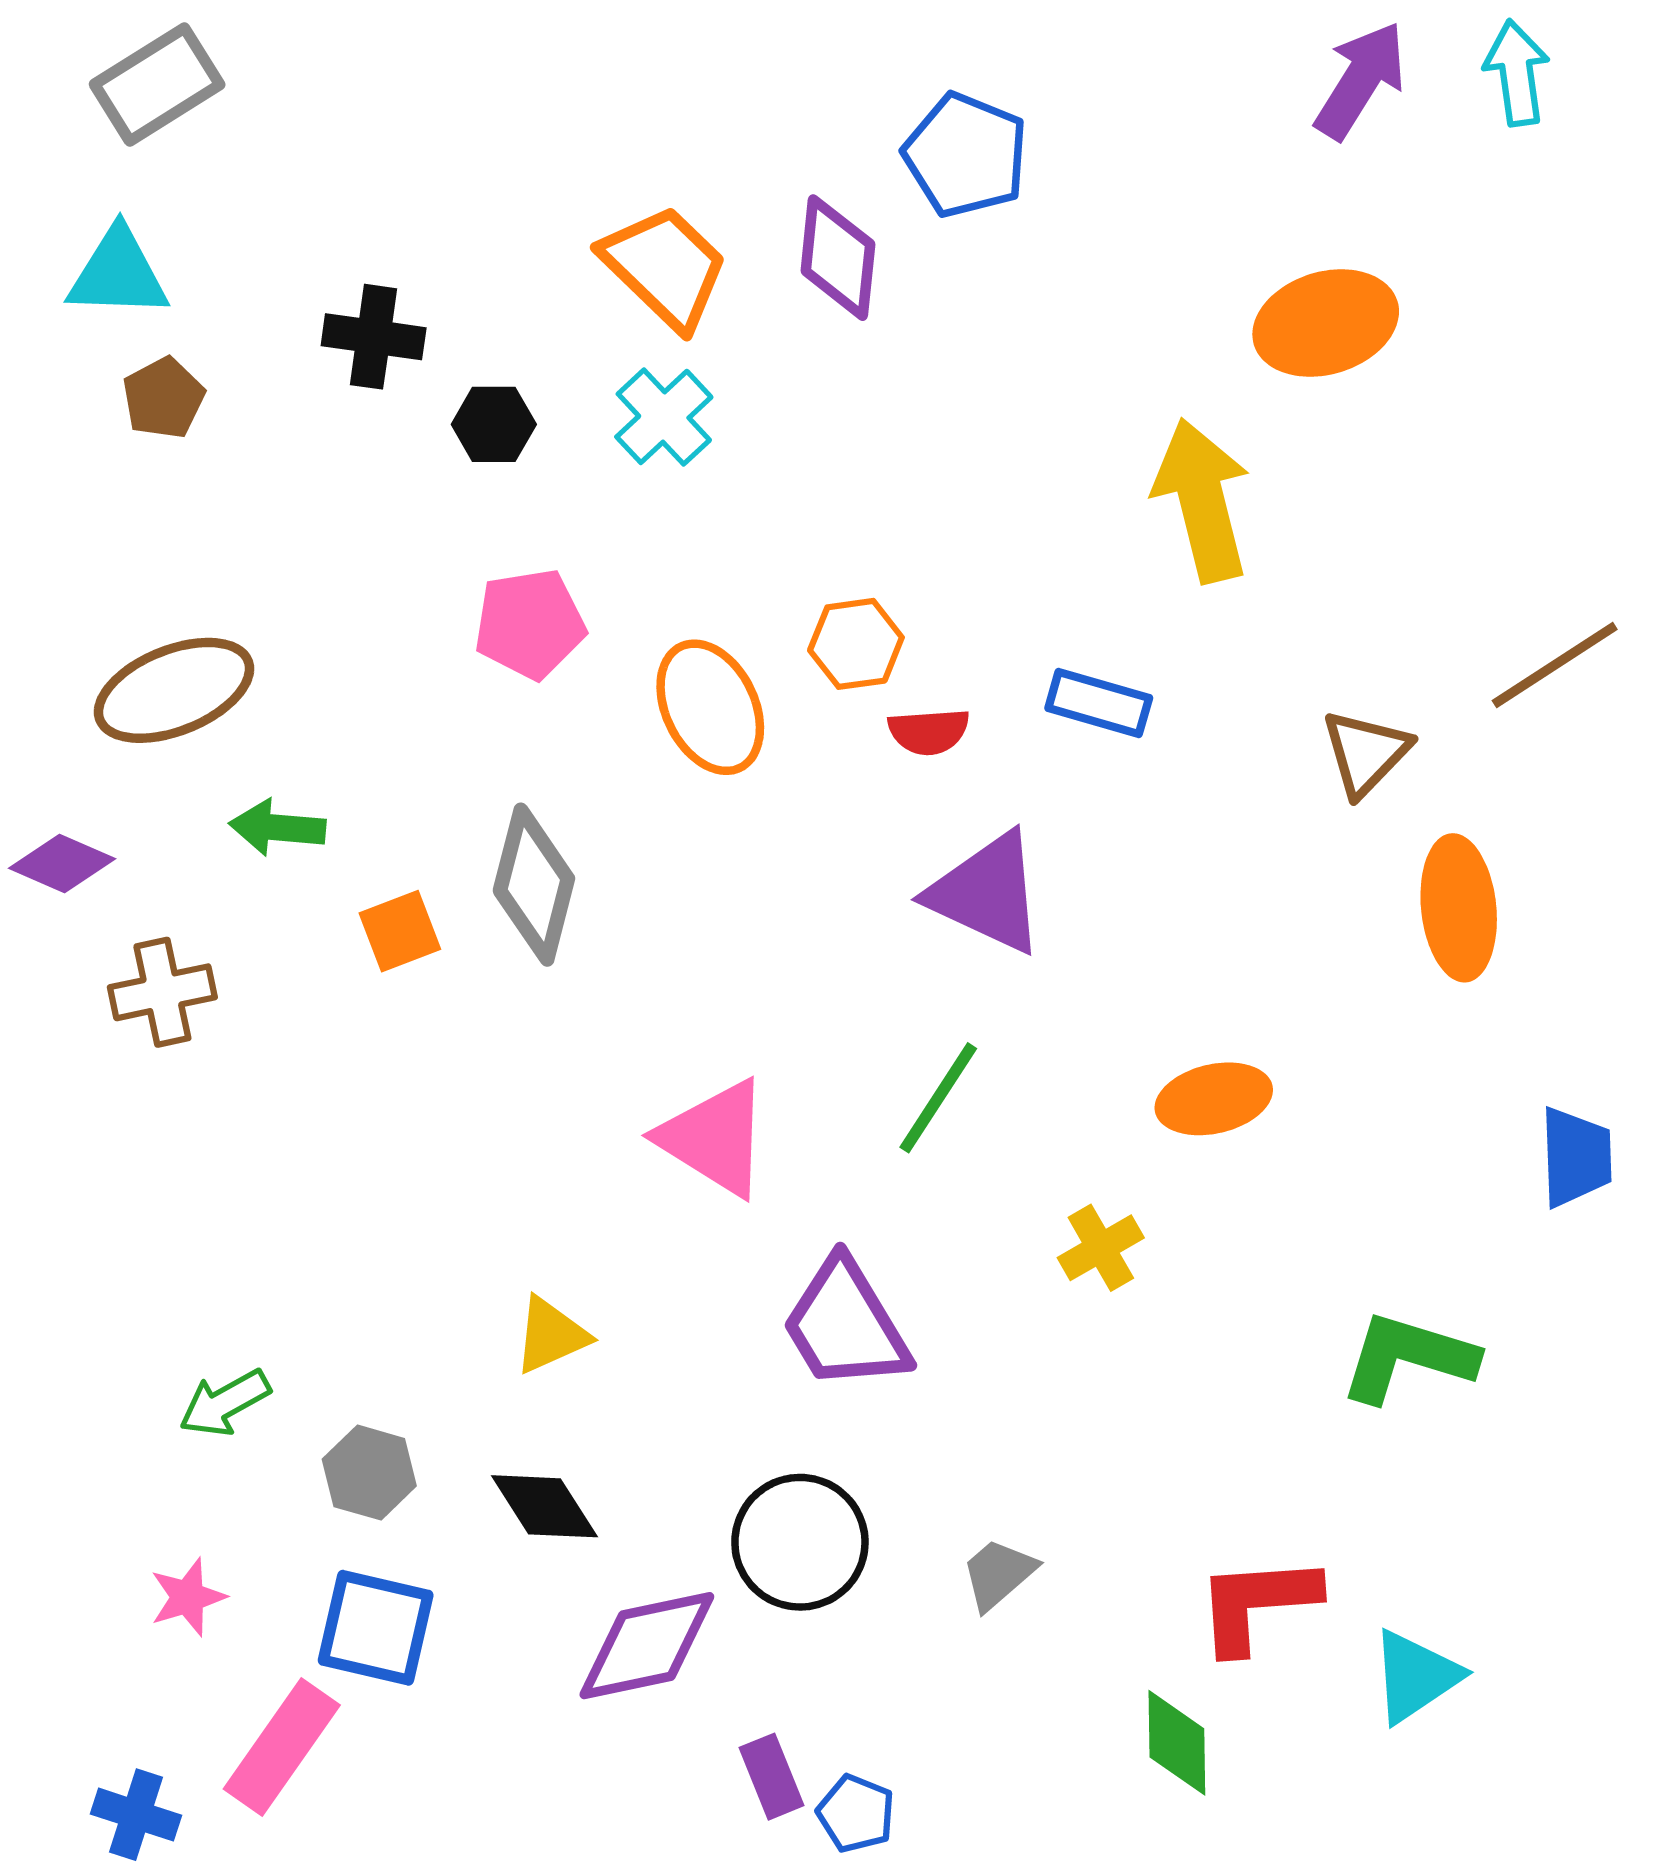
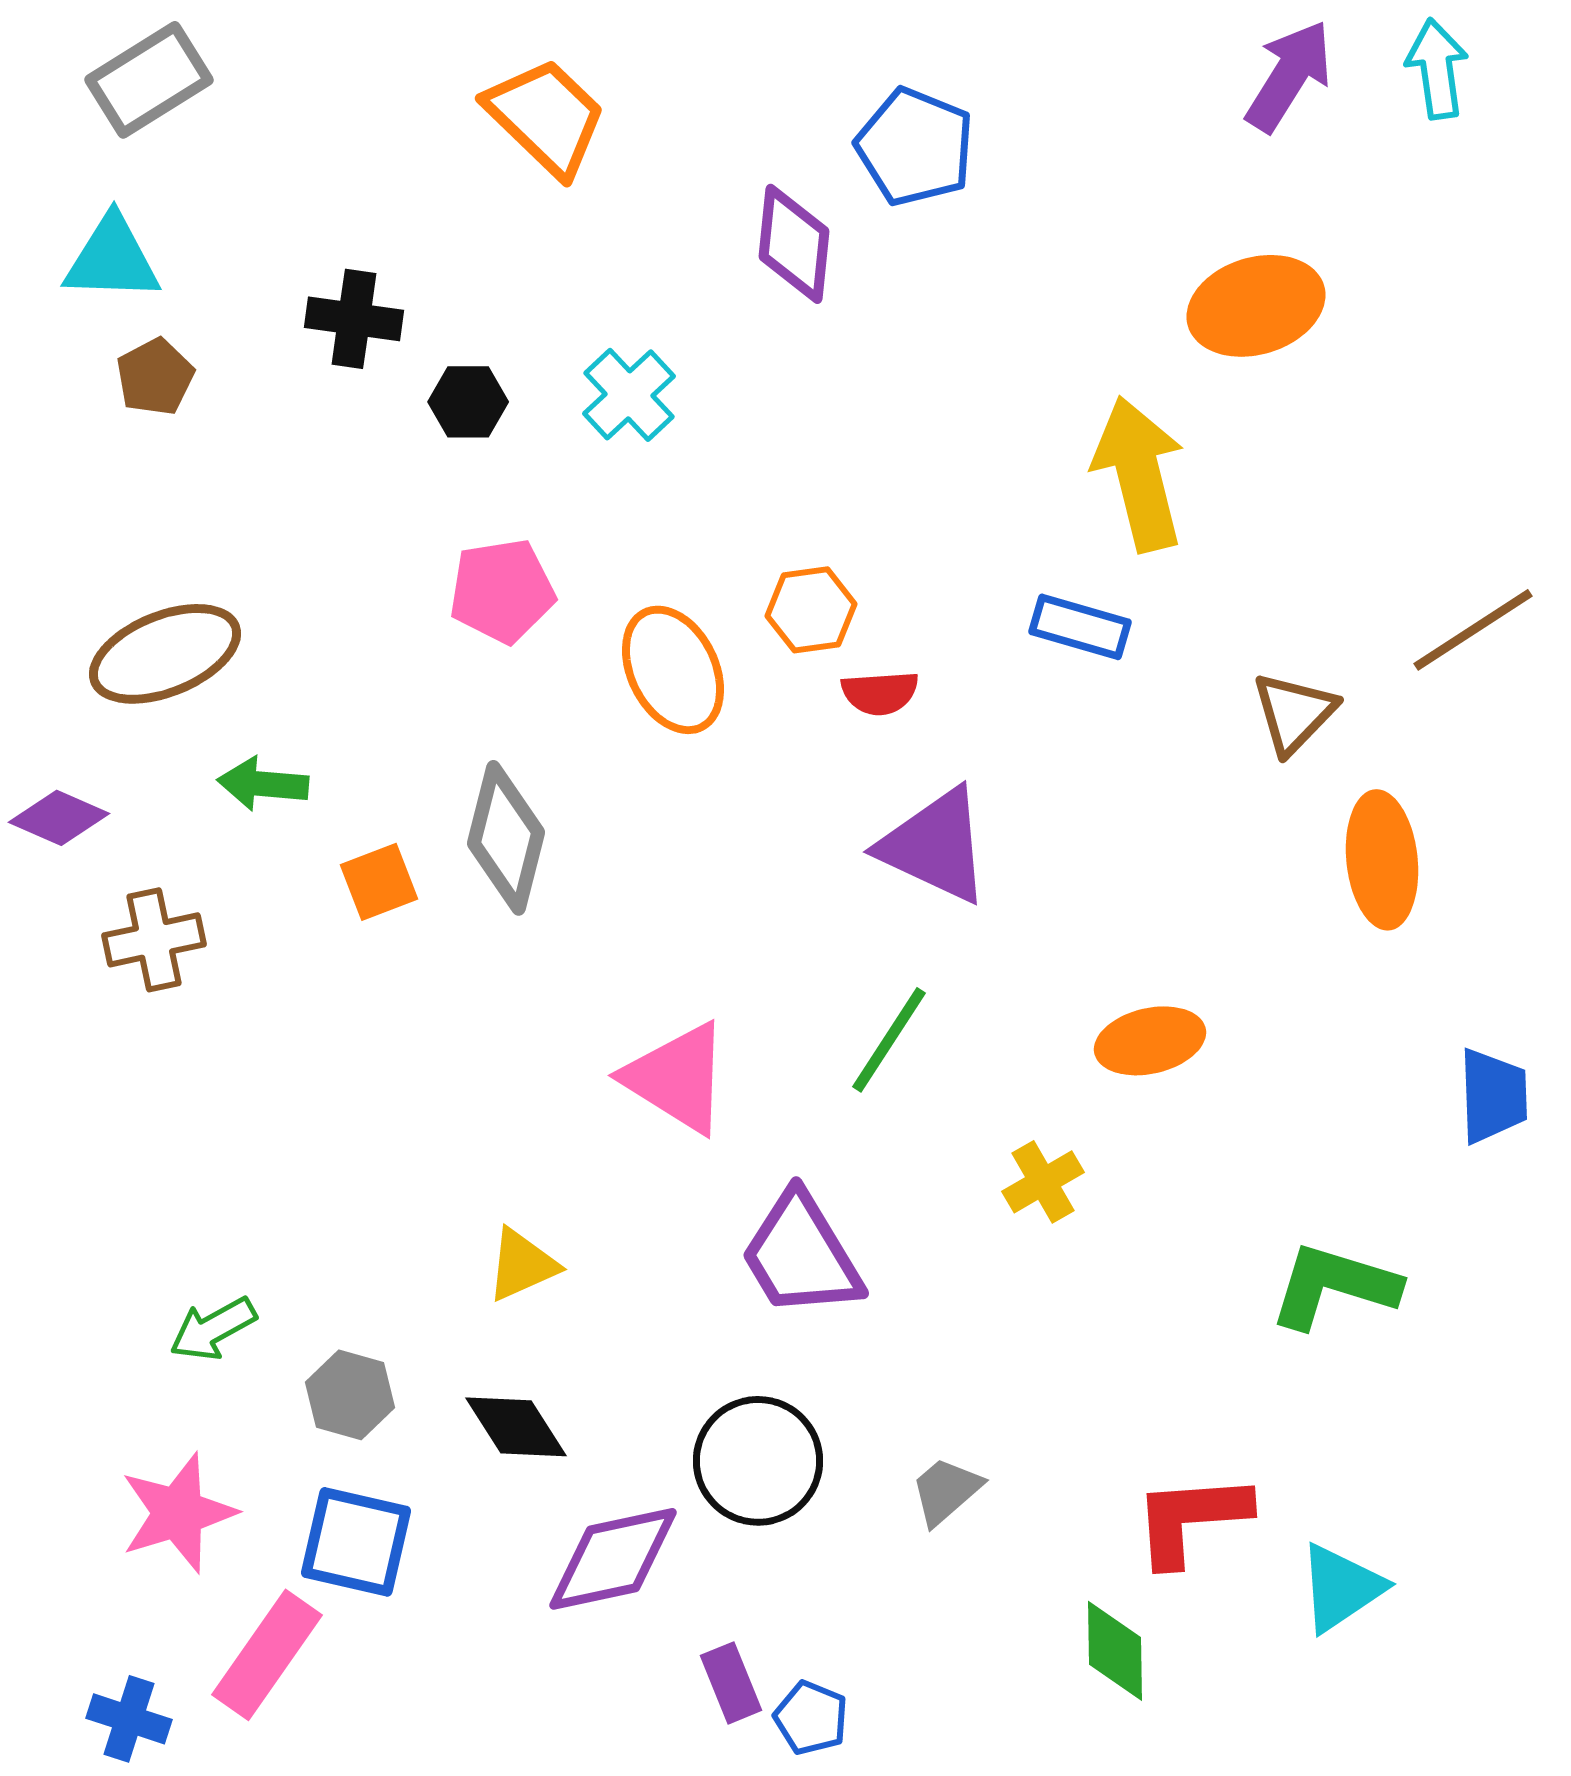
orange trapezoid: (665, 267) -> (546, 117), moved
blue rectangle: (1099, 703) -> (1080, 627), moved
pink star: (188, 1597) -> (178, 1513), size x1.6

